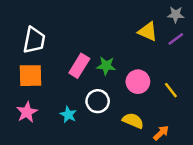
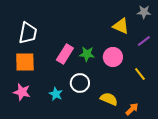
purple line: (176, 39) -> (144, 41), moved
pink circle: (138, 82) -> (113, 57), moved
pink star: (27, 112) -> (22, 92), turned -30

